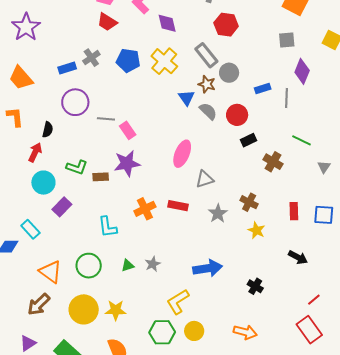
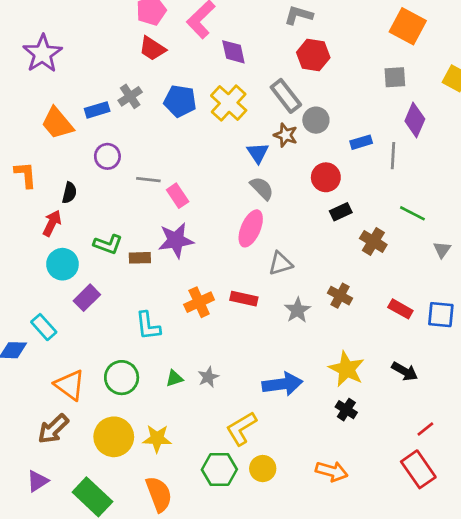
orange trapezoid: (21, 78) -> (57, 123), moved
purple circle: (75, 102) -> (107, 156), size x0.7
gray semicircle: (208, 111) -> (262, 188), moved
red rectangle: (294, 211) -> (400, 309), turned -60
yellow star: (256, 230) -> (347, 369), moved, size x1.5

